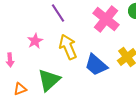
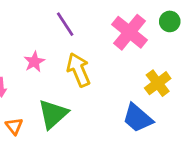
blue trapezoid: (96, 65) -> (138, 118), moved
orange triangle: (20, 89) -> (14, 126), turned -48

